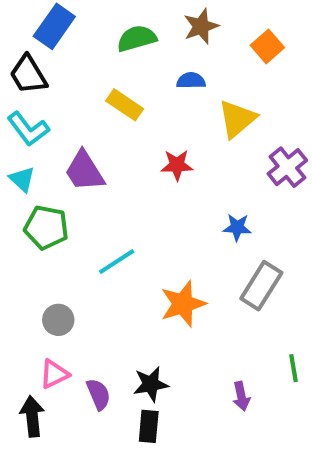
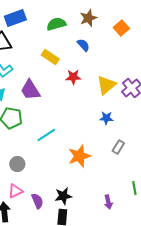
blue rectangle: (54, 26) -> (15, 18), turned 35
blue semicircle: (191, 81) -> (83, 45), turned 48
yellow triangle: (237, 119) -> (106, 85), moved
red star: (177, 165) -> (73, 77), moved
gray rectangle: (261, 286) -> (118, 147), size x0.6

